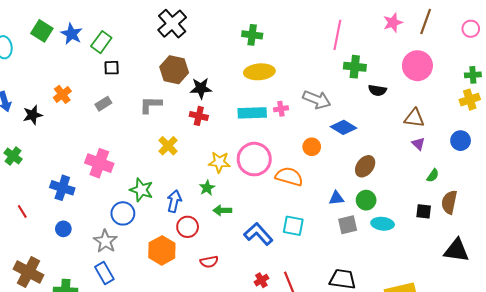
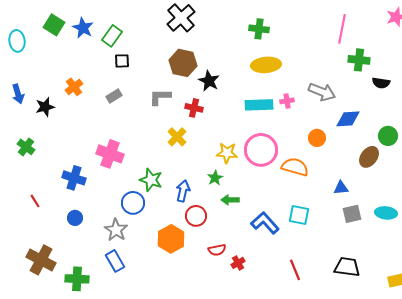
black star: (201, 88) -> (209, 81), turned 30
red cross: (199, 116) -> (194, 108), moved
blue diamond: (344, 127) -> (348, 119), turned -35
green circle: (366, 200) -> (388, 136), moved
red cross: (261, 280) -> (238, 263), moved

